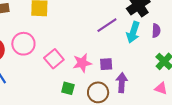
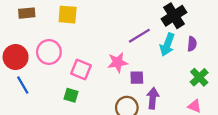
pink square: (54, 59) -> (81, 70), turned -30
pink star: (82, 63) -> (118, 62), moved
green square: (68, 88) -> (71, 95), moved

